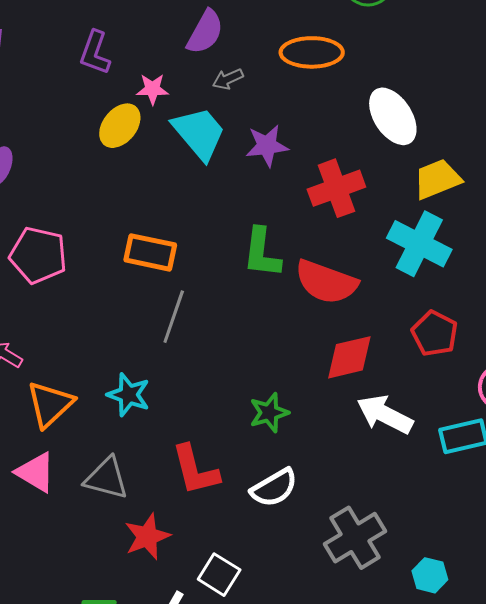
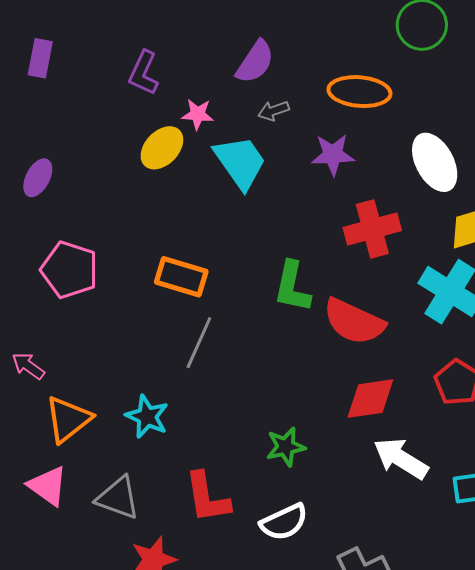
purple star: (267, 146) -> (333, 155), moved

